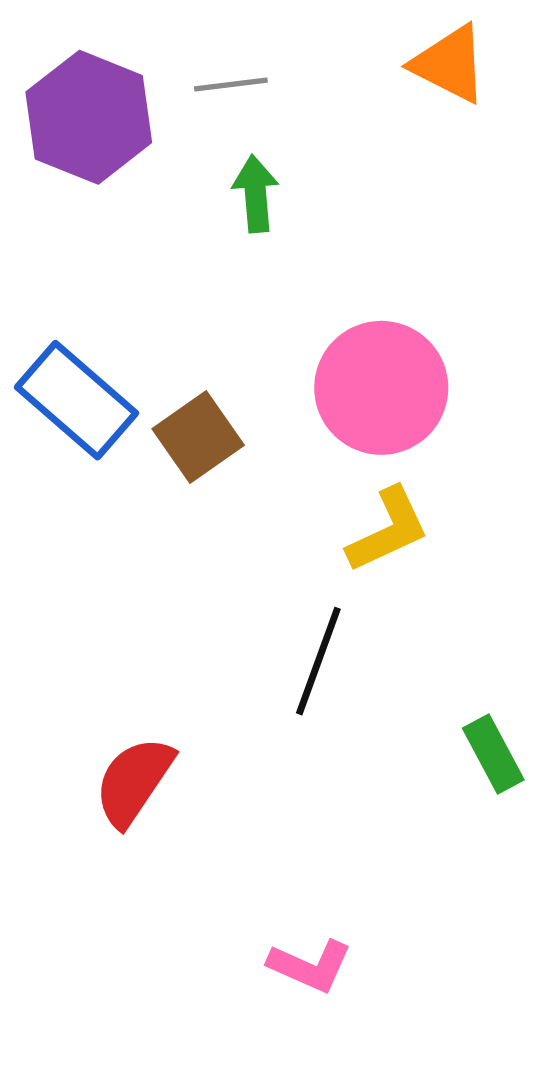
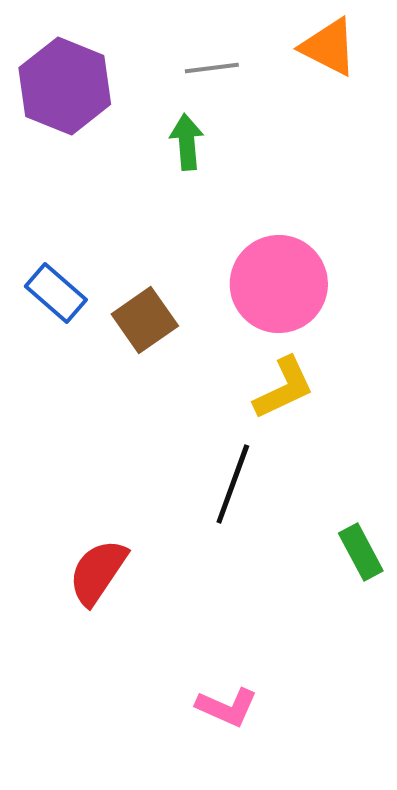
gray line: (231, 84) -> (212, 68), moved
blue rectangle: (77, 400) -> (56, 293), size x0.7

